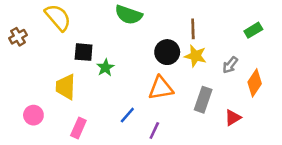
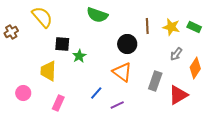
green rectangle: (253, 30) -> (194, 27), turned 56
yellow star: (195, 56) -> (171, 27), moved
orange triangle: (161, 88) -> (122, 72), turned 45
red triangle: (233, 118) -> (178, 95), size x1.5
purple line: (154, 131) -> (117, 105), turned 40

